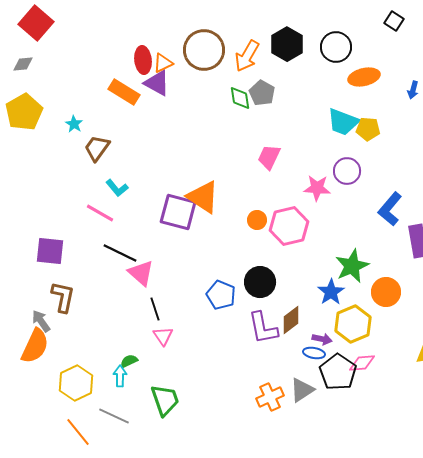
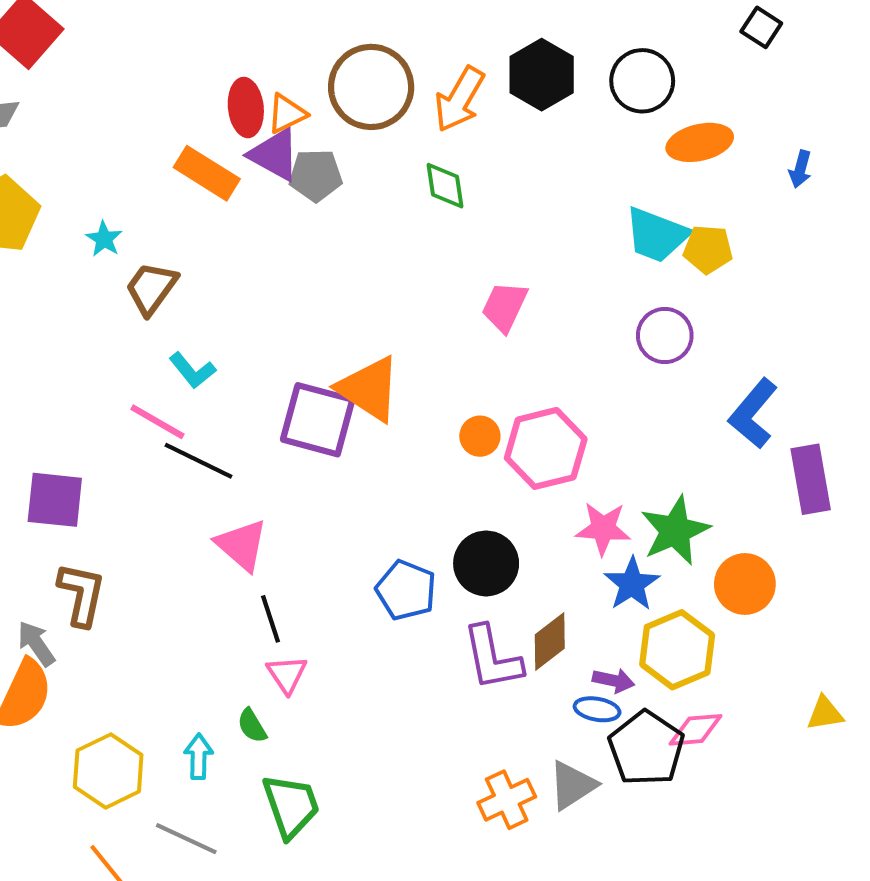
gray pentagon: (262, 93) -> (316, 175), moved, turned -30
pink star: (317, 188) -> (603, 529), moved
black line: (120, 253) -> (199, 461), moved
green semicircle: (129, 361) -> (252, 726), moved, turned -96

